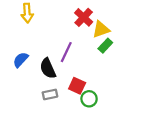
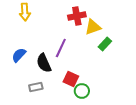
red cross: (84, 17) -> (77, 16), turned 36
green rectangle: (105, 46) -> (105, 44), moved
gray rectangle: (50, 94) -> (36, 87), moved

